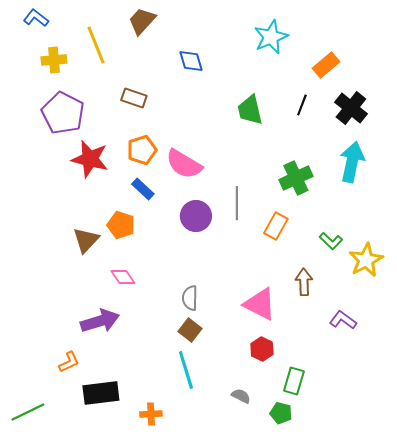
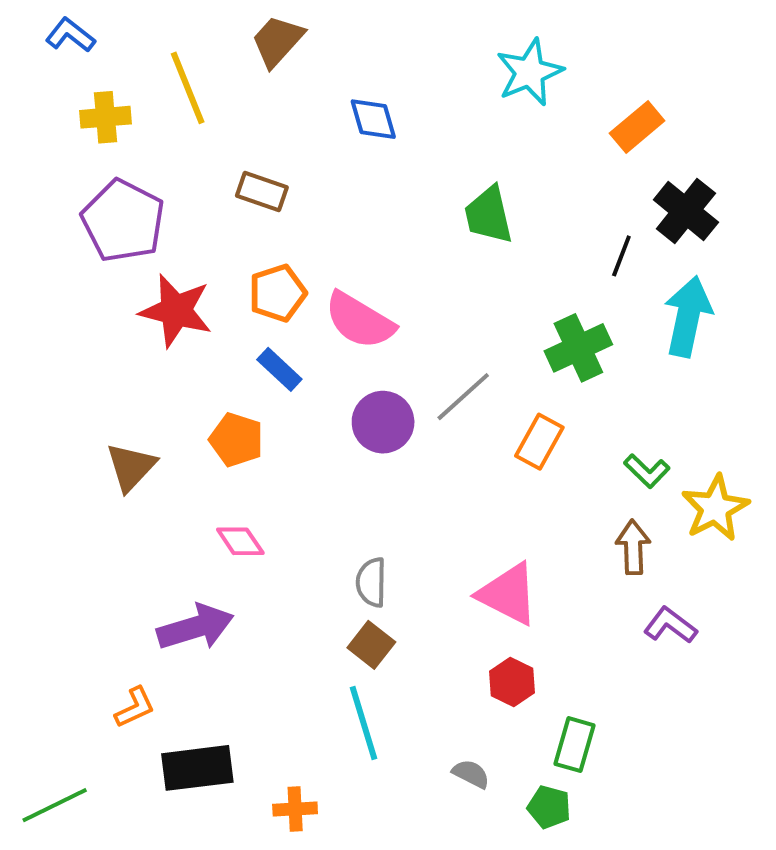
black line: (302, 105) -> (621, 256), moved
gray line: (237, 203) -> (463, 397), turned 48
brown triangle: (86, 240) -> (131, 467), moved
brown arrow: (304, 282) -> (633, 547), moved

